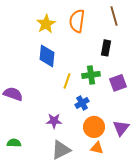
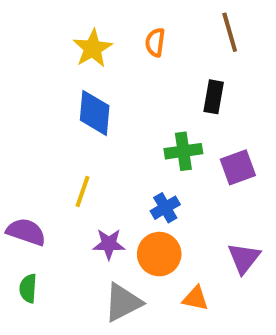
orange semicircle: (77, 21) -> (155, 42), size x0.6
yellow line: (67, 81) -> (83, 192), moved
purple semicircle: (13, 94) -> (26, 232), moved
orange circle: (94, 127) -> (159, 254), moved
green semicircle: (14, 143) -> (28, 288), turned -88

